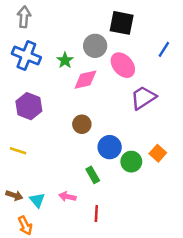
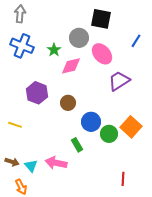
purple hexagon: (29, 106) -> (37, 93), moved
orange square: (158, 153) -> (131, 127), size x1.5
pink arrow: (67, 197) -> (56, 163), size x1.5
red line: (96, 213) -> (123, 179), moved

